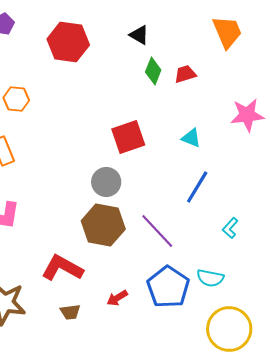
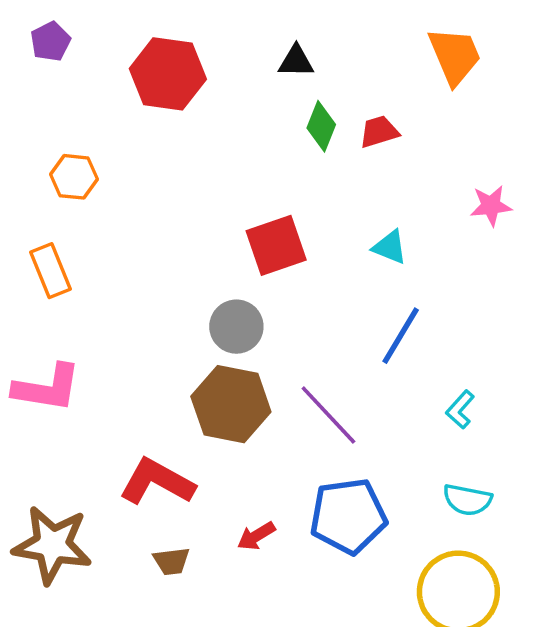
black triangle: (139, 35) -> (296, 61), turned -30
pink star: (247, 115) -> (491, 206), size x0.7
cyan semicircle: (210, 278) -> (467, 500), moved
blue pentagon: (168, 287) -> (348, 516), turned 30

